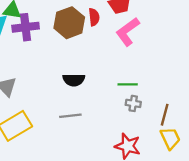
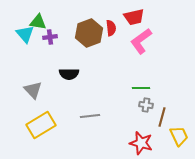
purple cross: (26, 27) -> (50, 37), size x0.6
black semicircle: (74, 80) -> (69, 74), moved
brown line: (165, 115) -> (162, 117), moved

